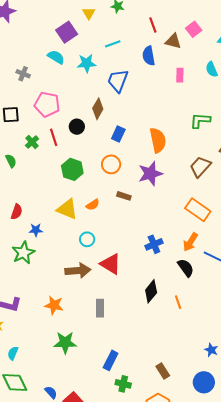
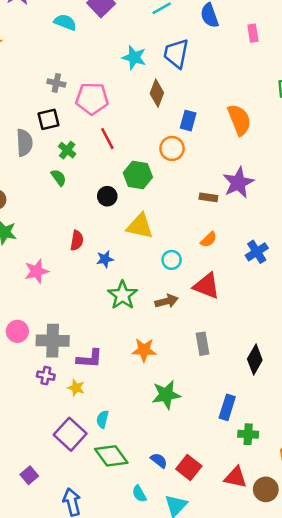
cyan semicircle: (56, 57) -> (65, 22), moved
cyan star: (87, 63) -> (134, 57), moved, turned 30
gray cross: (23, 74) -> (56, 83), moved
black circle: (77, 127) -> (107, 196), moved
green cross: (32, 142) -> (67, 150), moved
orange circle: (111, 164) -> (172, 148), moved
purple star: (150, 174) -> (238, 183), moved
orange semicircle: (93, 205) -> (209, 240), moved
green star: (23, 253) -> (123, 295), moved
brown arrow: (78, 271) -> (167, 301), size x0.7
black diamond: (151, 291) -> (255, 360), moved

